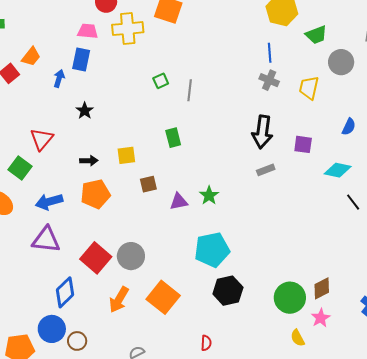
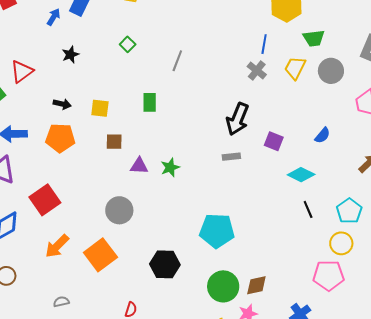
green square: (161, 81) -> (128, 44), moved, turned -35
yellow trapezoid: (309, 88) -> (295, 68), moved
cyan pentagon: (212, 250) -> (217, 231), moved
gray circle: (131, 256) -> (119, 210), moved

